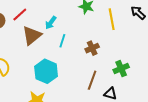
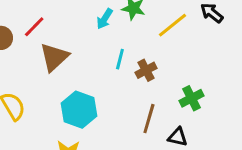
yellow line: (112, 19) -> (173, 25), turned 65
cyan arrow: (51, 23) -> (105, 19), moved
cyan line: (62, 41) -> (120, 59), moved

